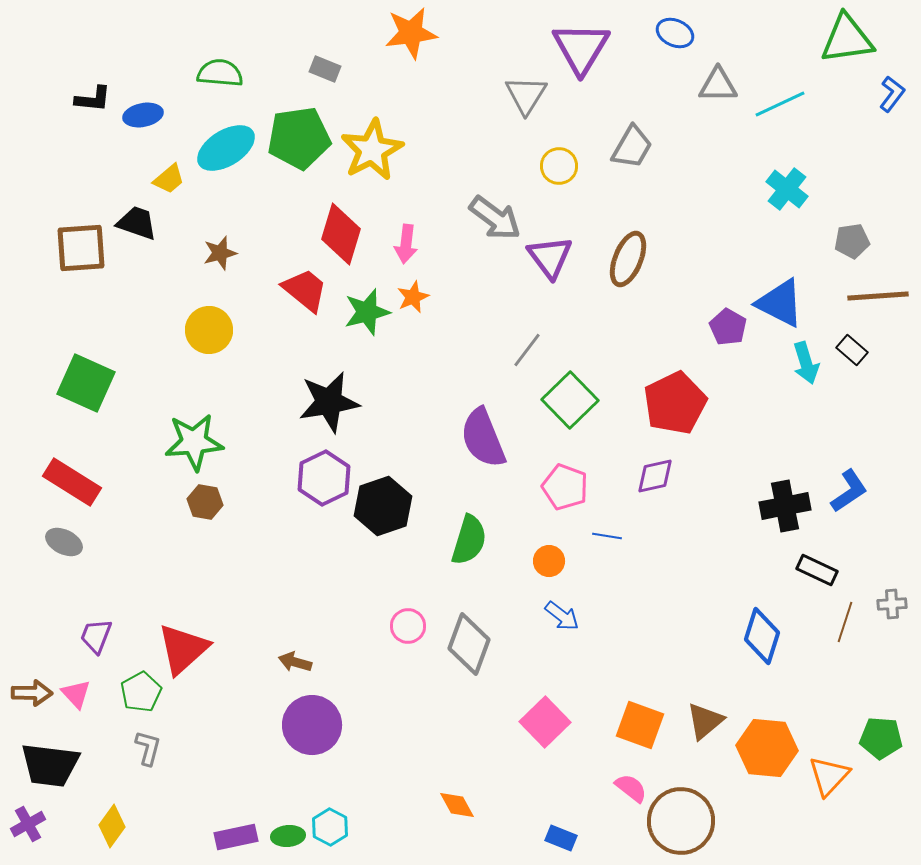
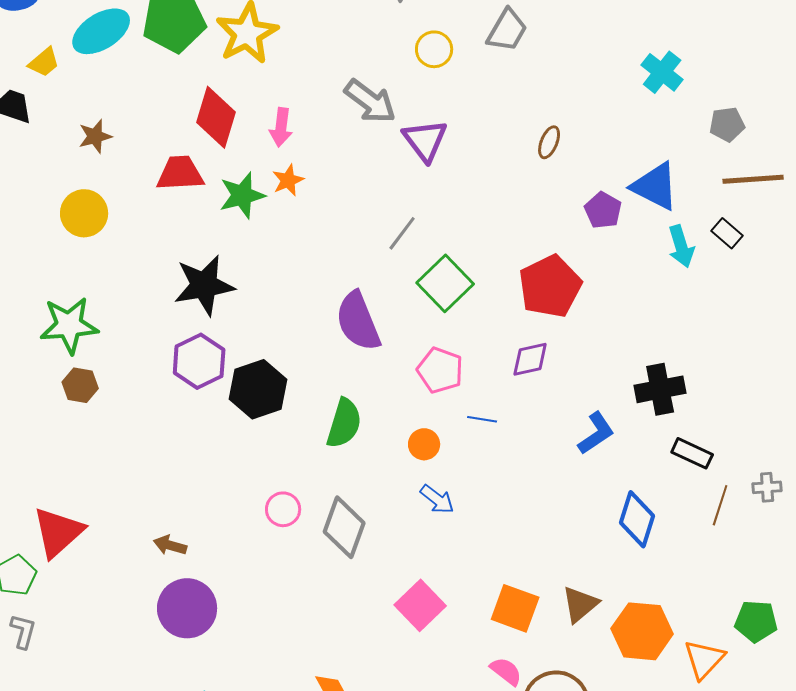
brown ellipse: (628, 259) -> (549, 142), moved, size x0.6
red trapezoid: (305, 290) -> (180, 173), turned -42
blue L-shape: (849, 491) -> (596, 433), moved

